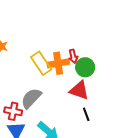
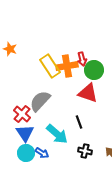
red cross: (13, 111) -> (22, 114), turned 30
black line: (86, 114) -> (79, 122), moved

